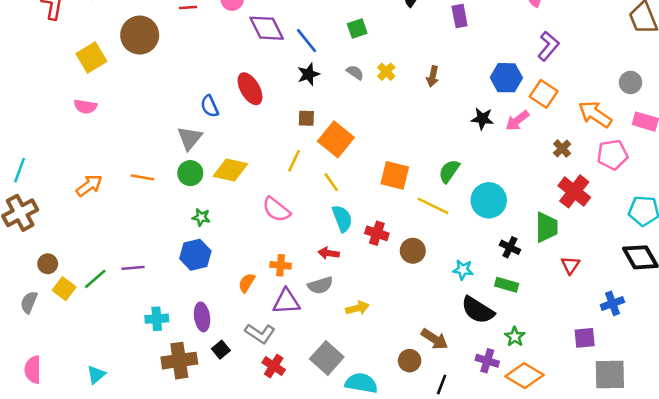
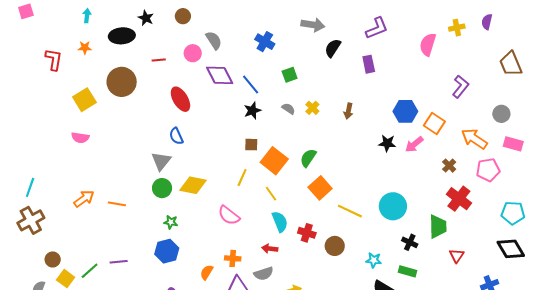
purple L-shape: (548, 46) -> (461, 87), moved
red ellipse: (250, 89) -> (180, 99), moved
green semicircle: (449, 171) -> (308, 158), moved
orange square: (395, 175) -> (320, 188), turned 35
orange line: (142, 177) -> (117, 204), moved

